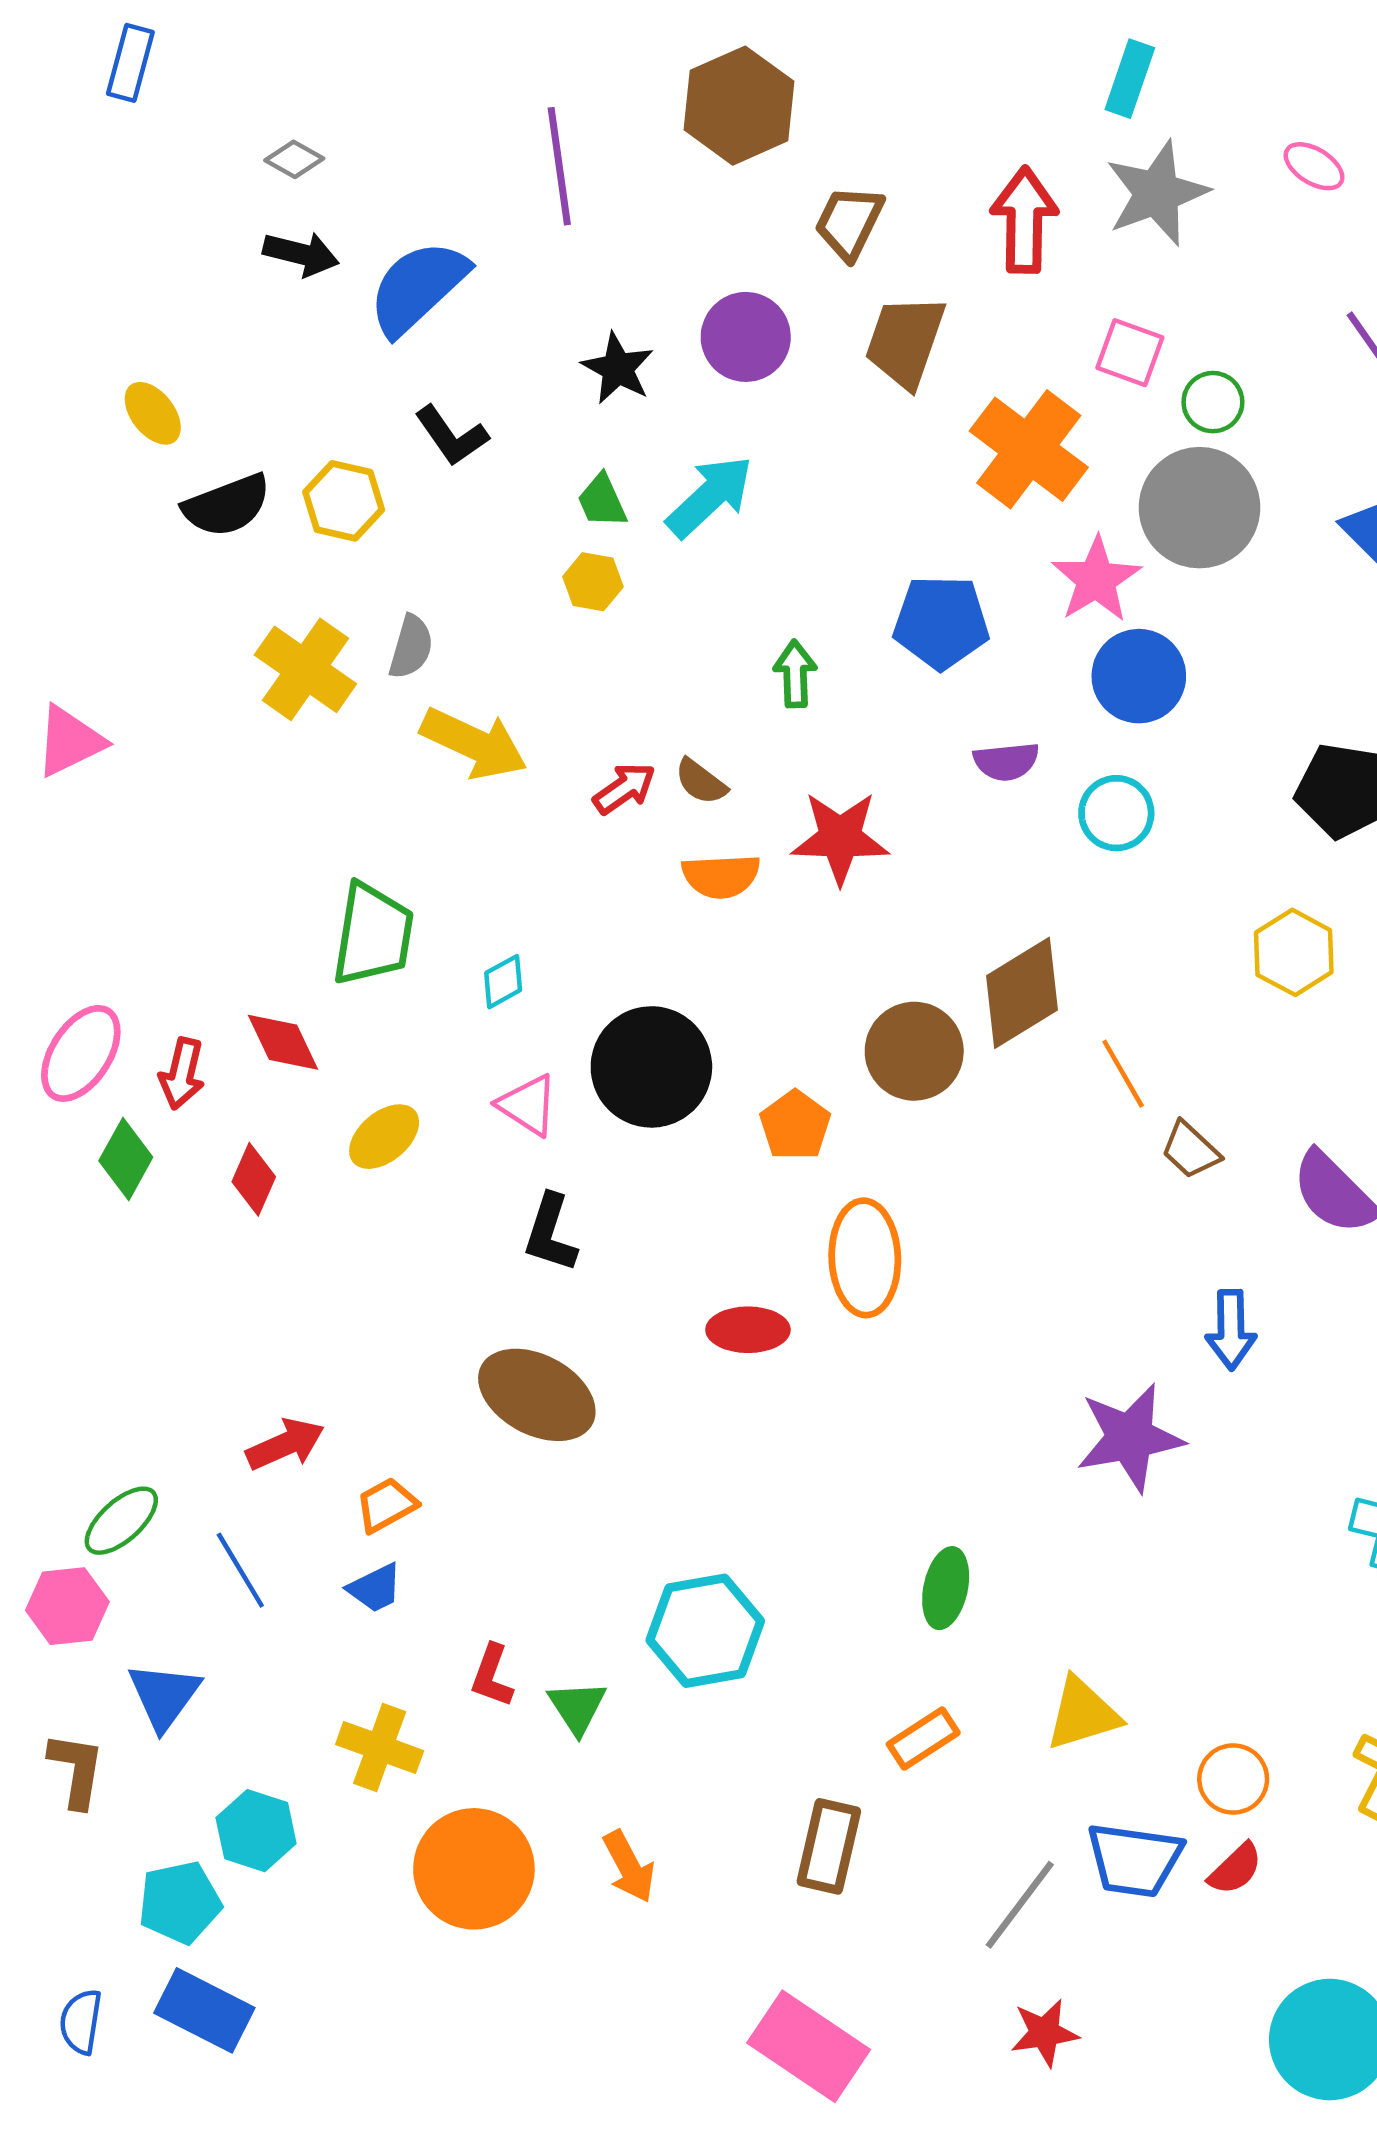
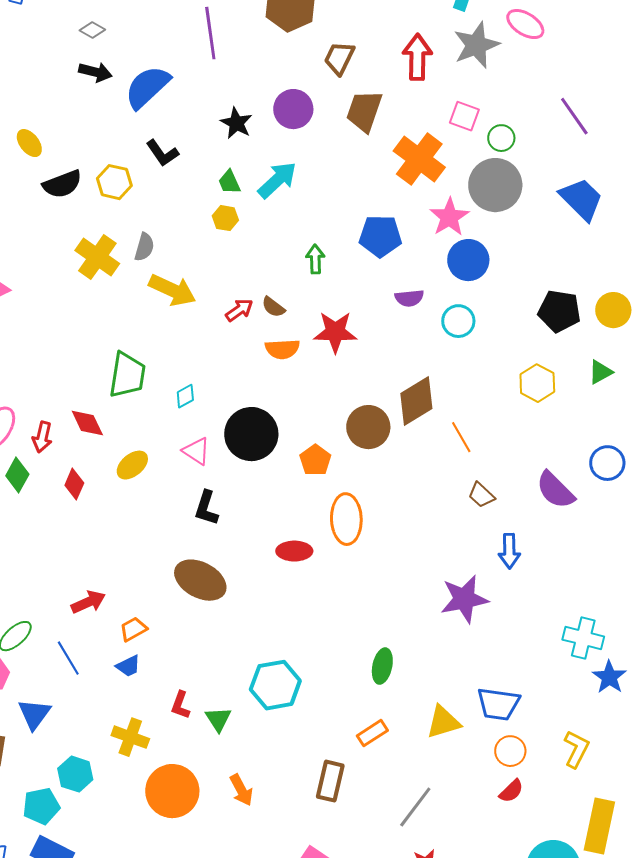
pink ellipse: (1314, 166) -> (525, 24), moved, size x1.4
brown trapezoid: (1190, 1150) -> (481, 495), moved
blue trapezoid: (1134, 1860) -> (498, 704), moved

